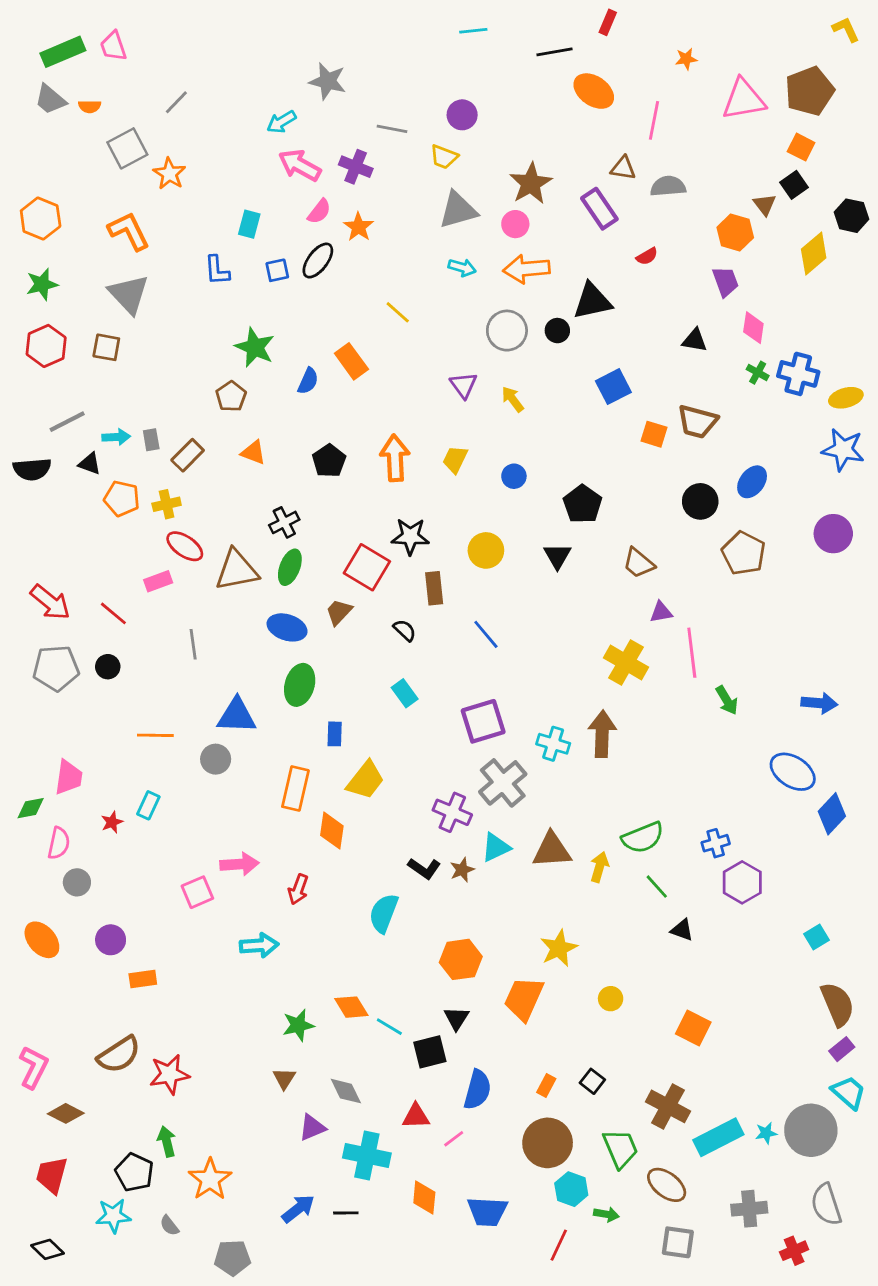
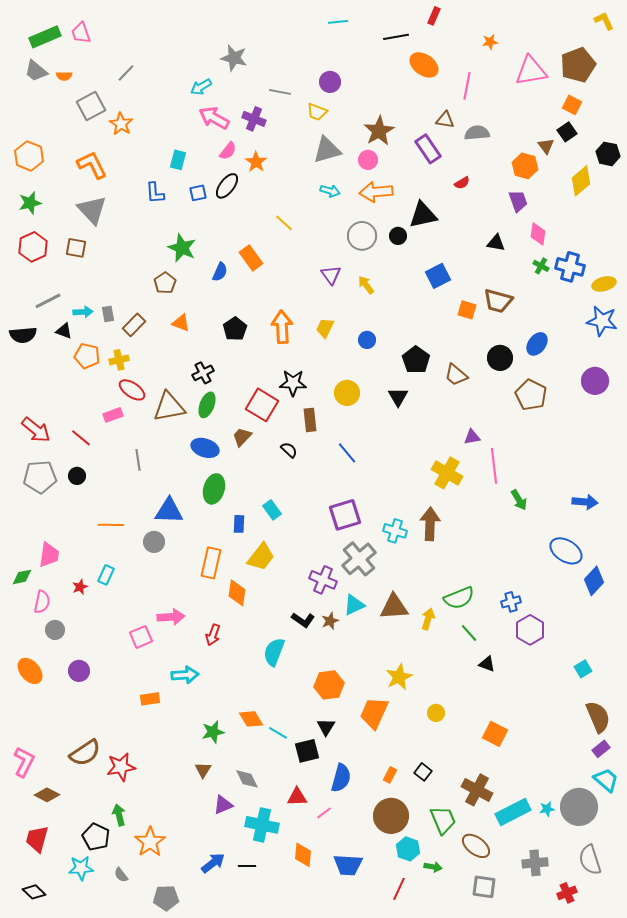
brown trapezoid: (639, 563) -> (456, 375), moved
cyan rectangle: (405, 693) -> (272, 510), moved
orange rectangle: (143, 979) -> (150, 699), moved

